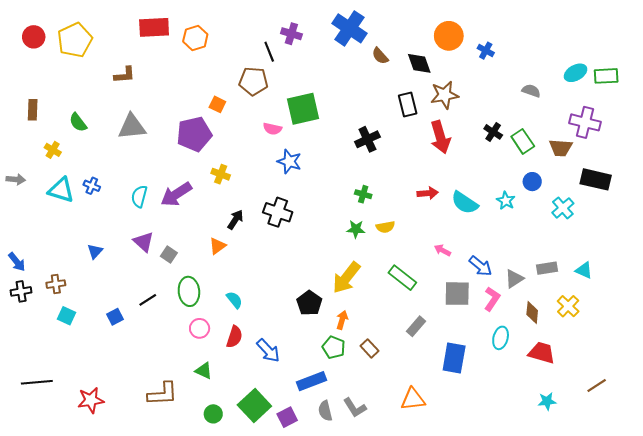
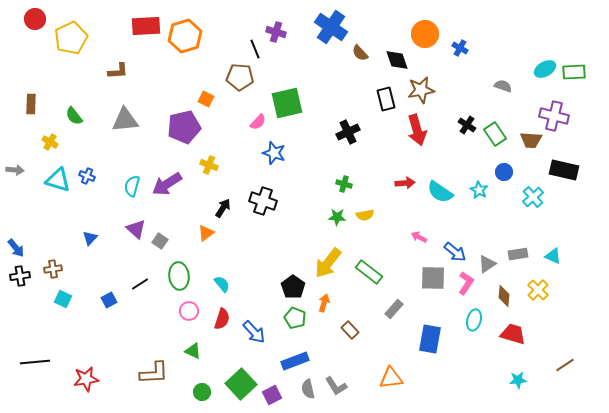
red circle: (34, 37) -> (35, 19), moved
orange hexagon: (195, 38) -> (185, 36), size x1.4
pink semicircle: (272, 129) -> (258, 122), turned -60
green rectangle: (402, 278) -> (369, 272), moved
green pentagon: (334, 347) -> (295, 318), moved

